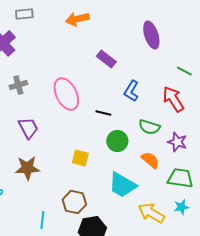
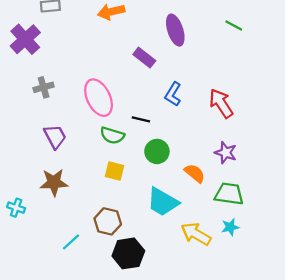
purple ellipse: (151, 35) -> (175, 30), moved
green line: (184, 71) -> (234, 25), moved
green semicircle: (149, 127) -> (112, 135), moved
cyan line: (42, 220) -> (71, 242), turned 42

